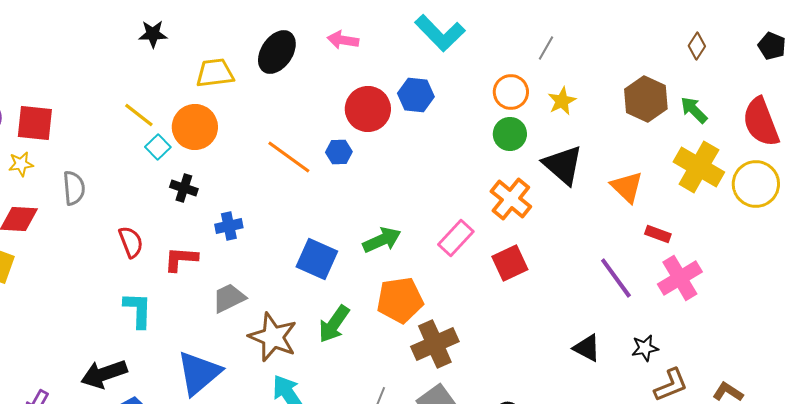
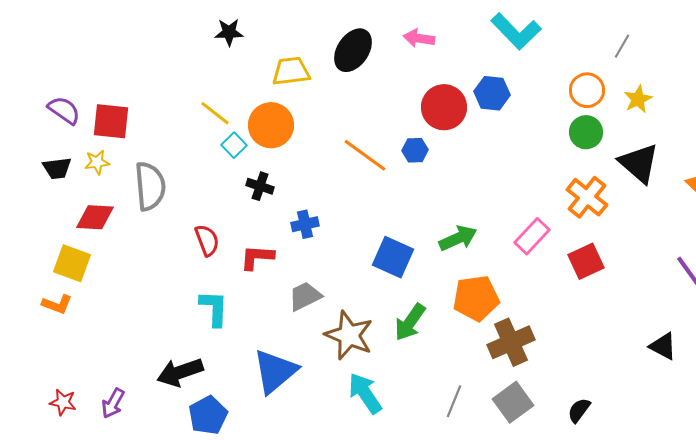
gray semicircle: (74, 188) -> (150, 186), size x1.4

